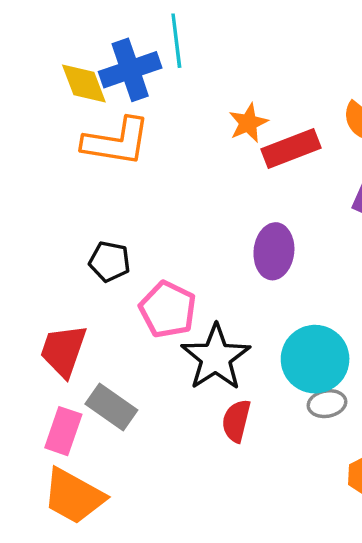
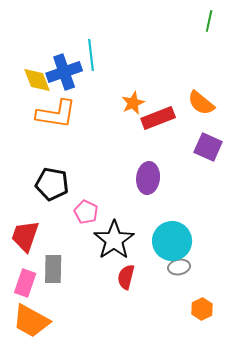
black pentagon: (110, 262) -> (52, 184), size x1.4
pink pentagon: (168, 309) -> (86, 212), size x0.7
gray rectangle: (111, 407) -> (53, 269), turned 56

